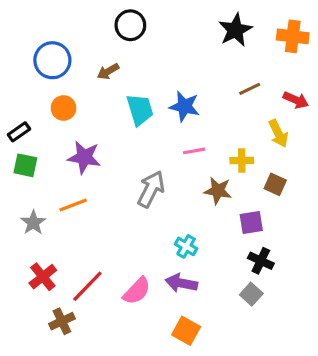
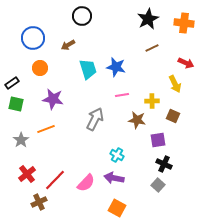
brown line: (250, 89) -> (152, 48), moved

